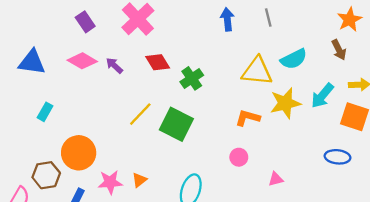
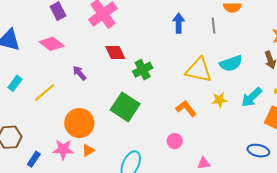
purple arrow: (114, 65) -> (79, 73), moved
yellow star: (285, 103) -> (219, 100), size x0.6
yellow line: (140, 114) -> (45, 93), moved
orange L-shape: (248, 118) -> (186, 109), turned 30
orange circle: (79, 153) -> (79, 123), moved

